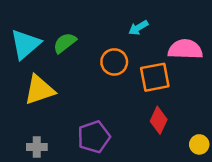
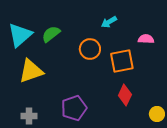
pink semicircle: (185, 49) -> (146, 39), size x0.6

